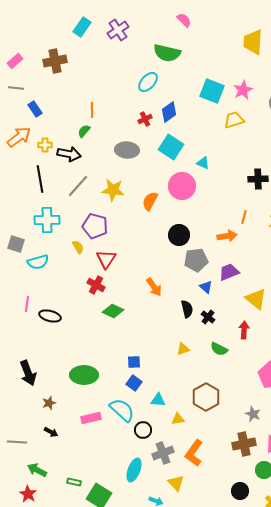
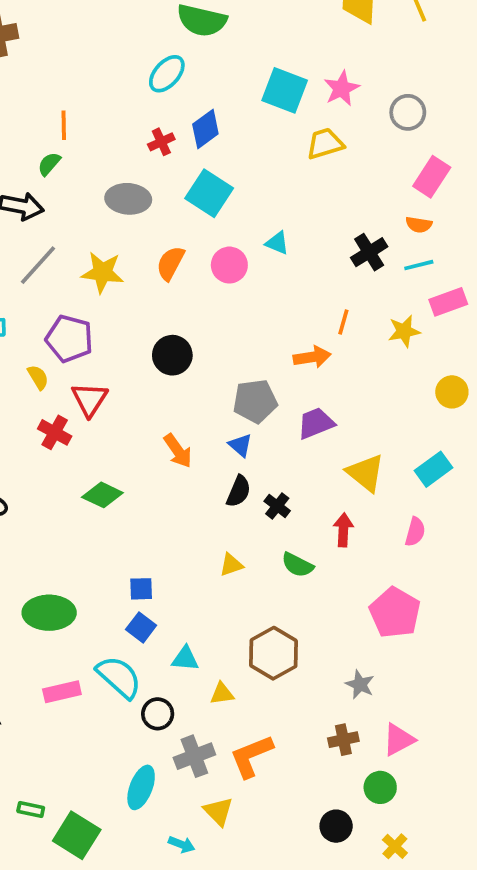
cyan triangle: (203, 163) -> (277, 243), moved
black cross: (258, 179) -> (369, 252), turned -30
pink circle: (182, 186) -> (229, 265), size x0.7
orange semicircle: (150, 201) -> (170, 263), moved
black circle: (179, 235) -> (172, 355), moved
red cross: (96, 285) -> (55, 432), moved
blue triangle: (206, 287) -> (240, 445), moved
black semicircle: (187, 309) -> (239, 491), turned 36
brown cross: (244, 444) -> (343, 740), size x0.7
orange L-shape: (194, 453) -> (251, 756), turned 32

